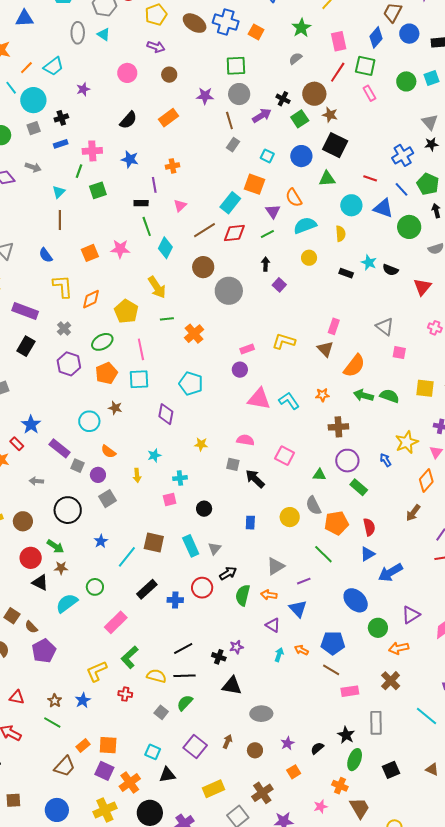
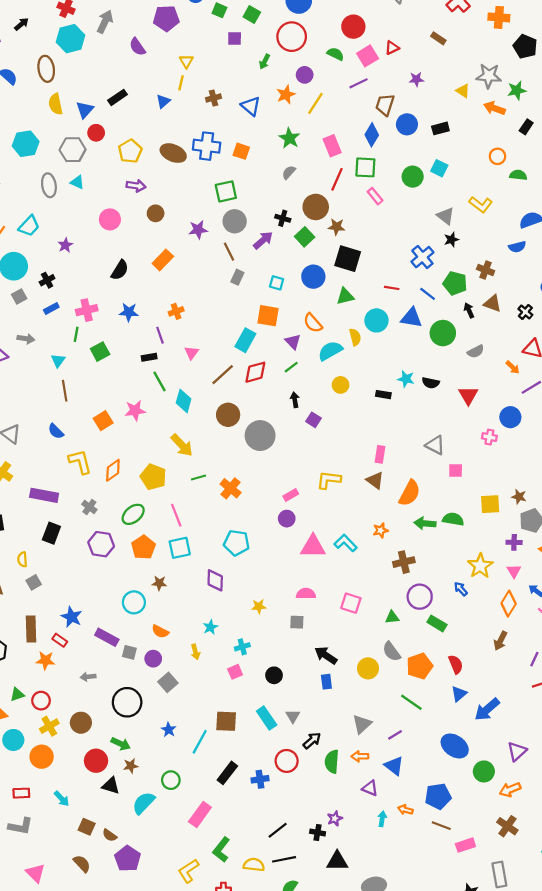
cyan square: (432, 78) -> (439, 168), turned -35
yellow semicircle: (341, 234) -> (355, 337), moved
black arrow: (255, 479) -> (326, 655), moved

